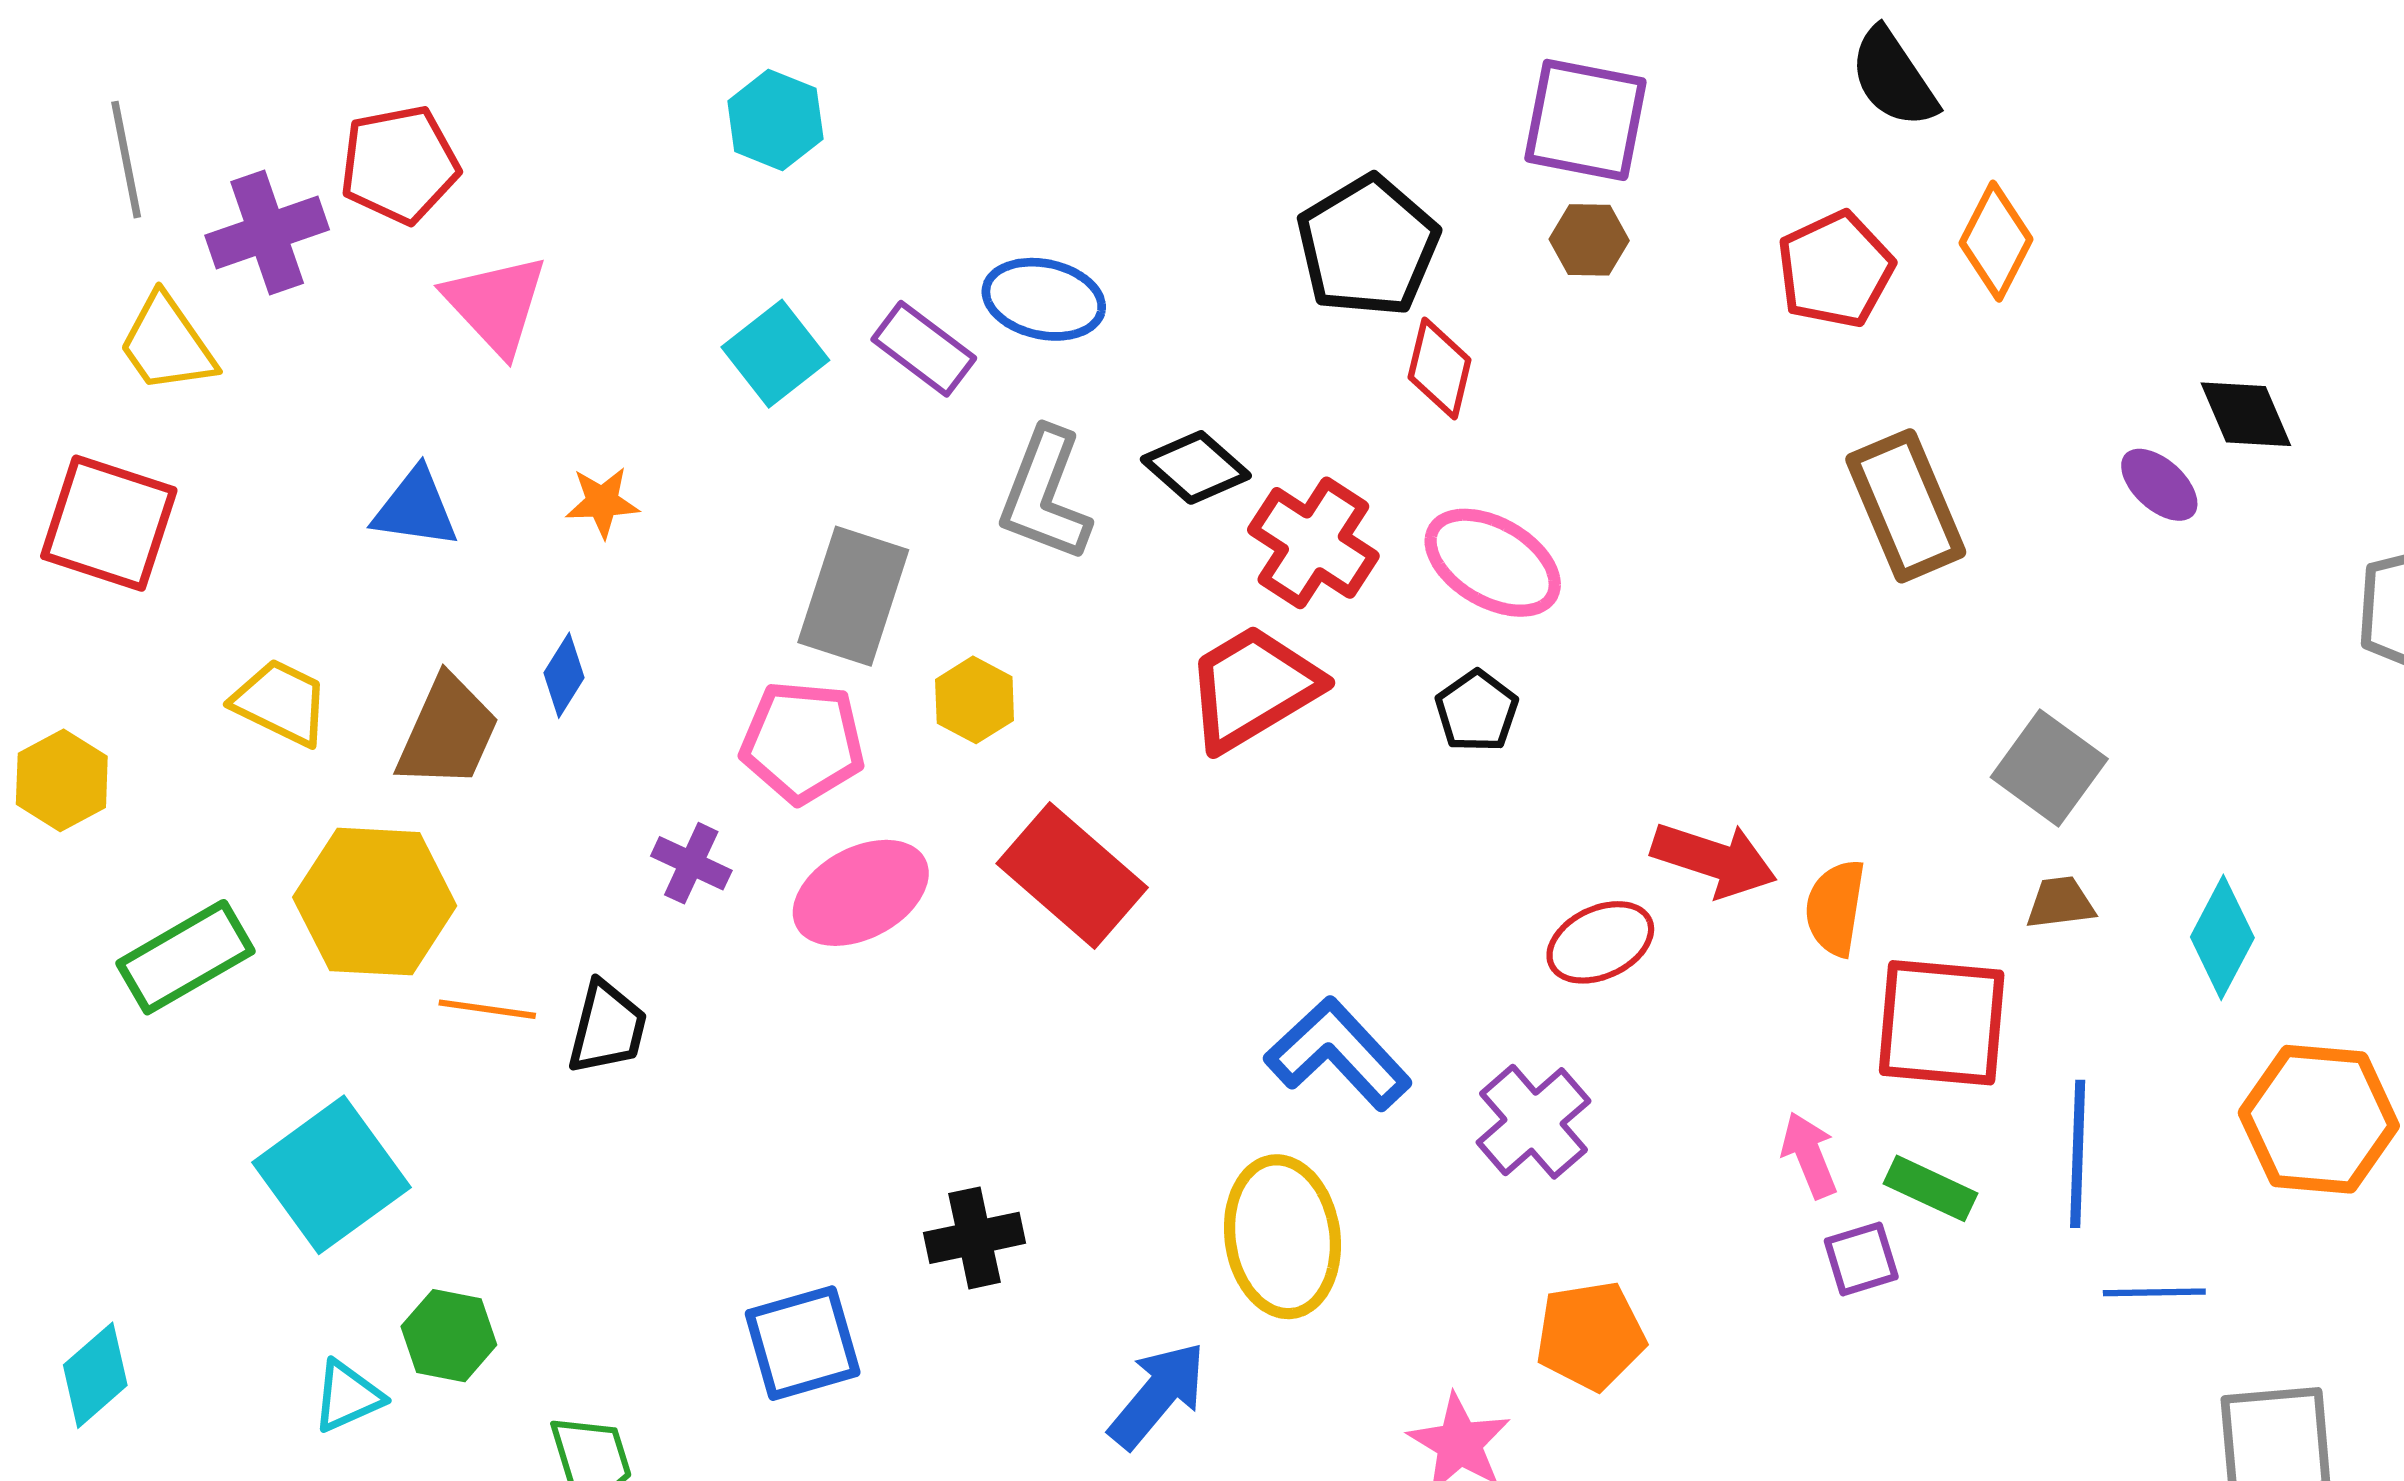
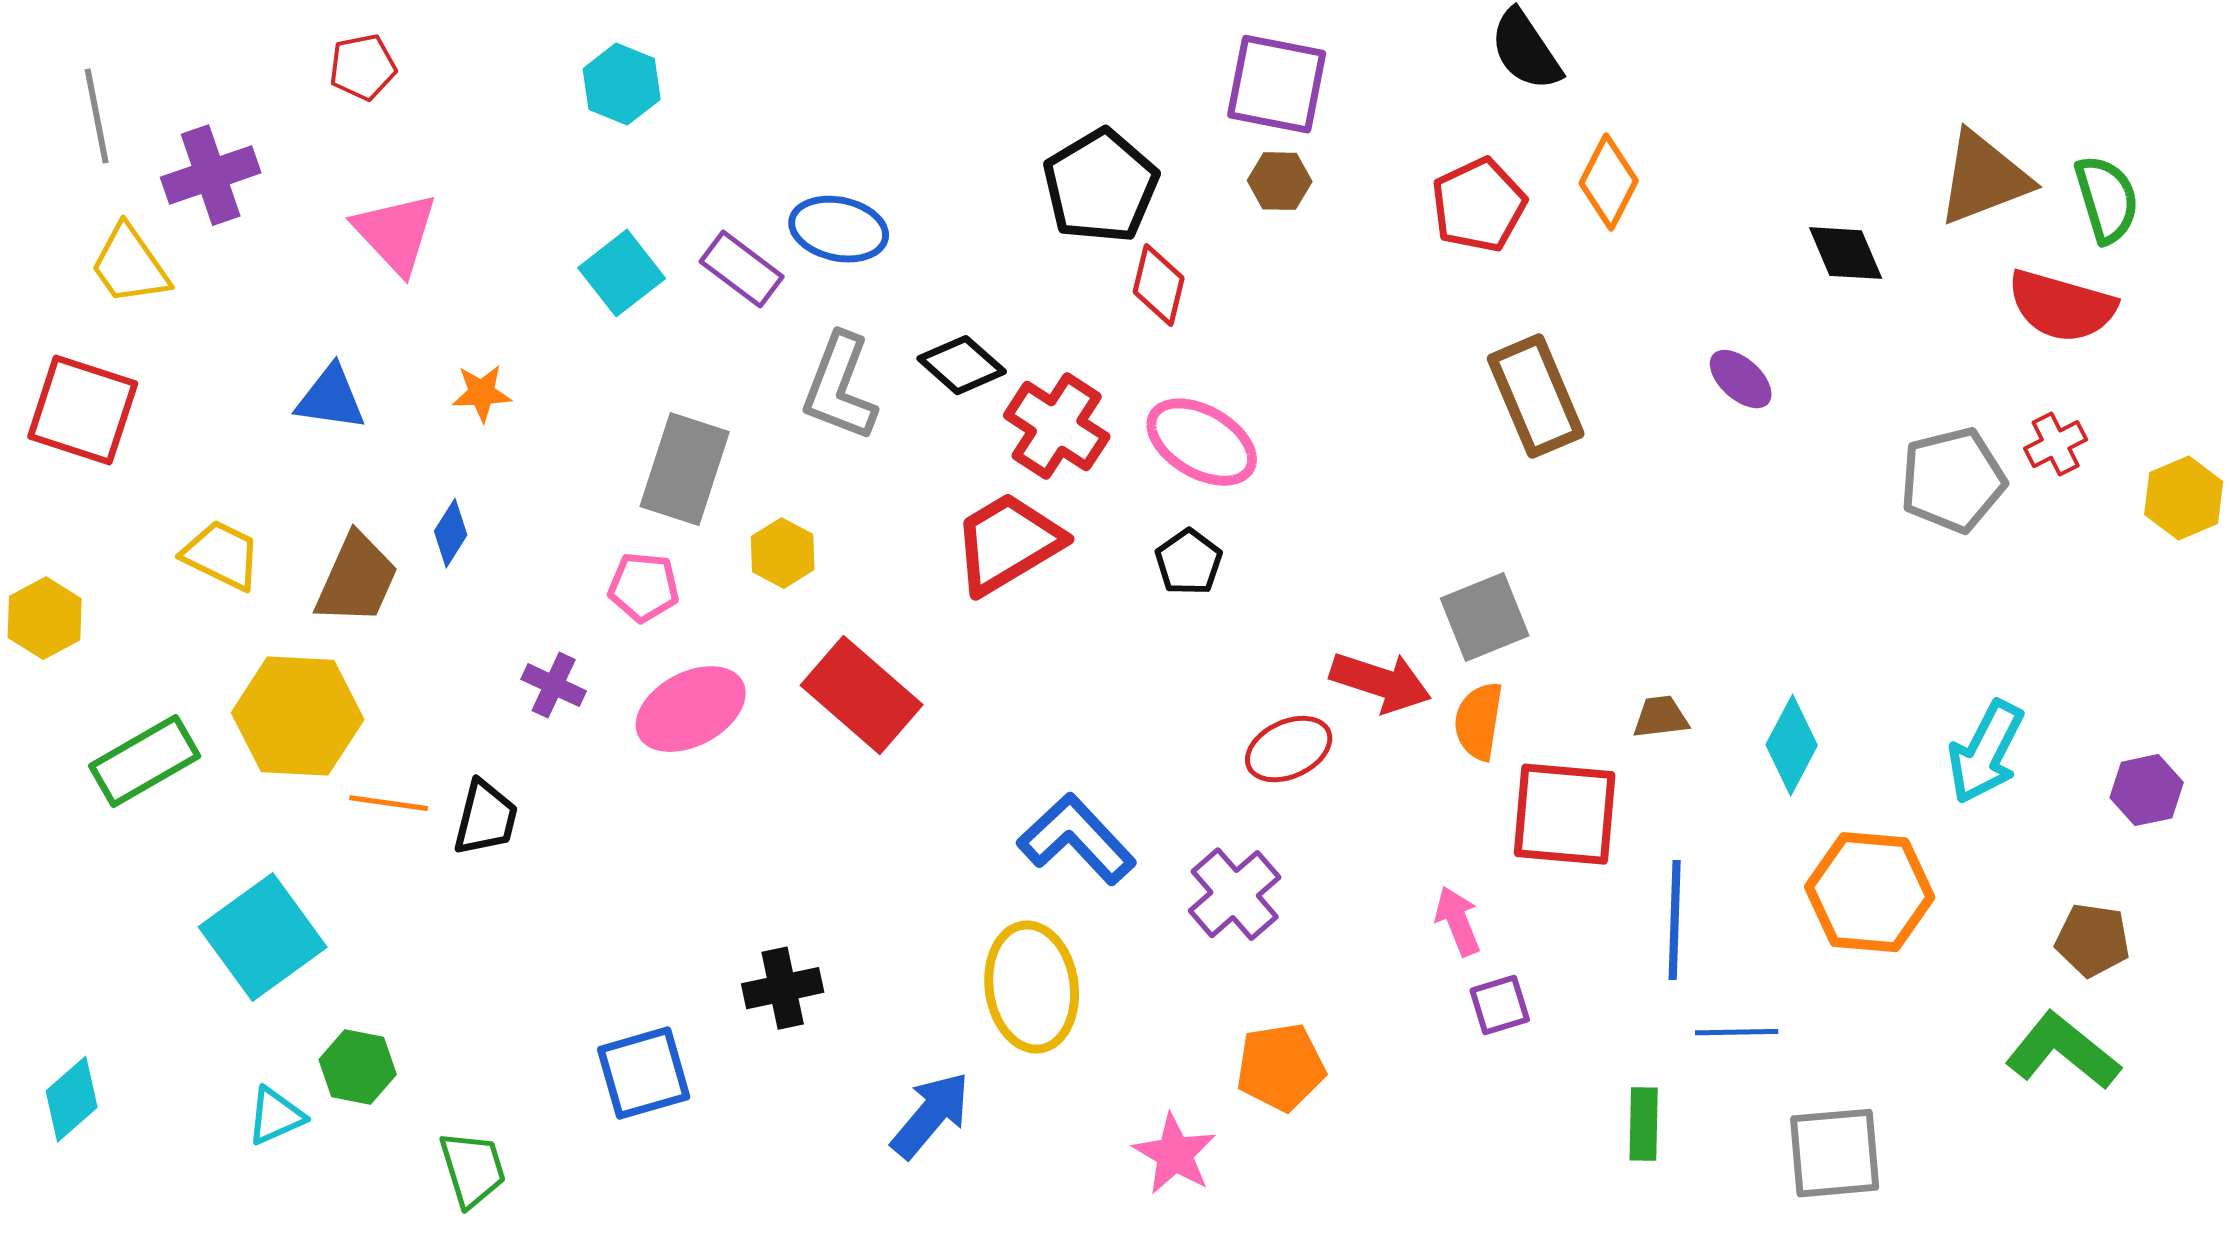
red pentagon: (399, 164) -> (363, 67), moved, size x0.7
black diamond: (2246, 414) -> (1846, 253), moved
pink pentagon: (803, 742) -> (644, 587), size x0.7
gray square: (2049, 768) -> (1485, 617), moved, turned 32
green rectangle: (1930, 1188) -> (1644, 1124), moved, turned 66

